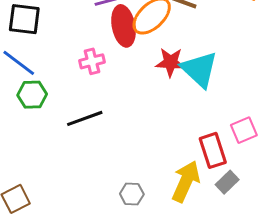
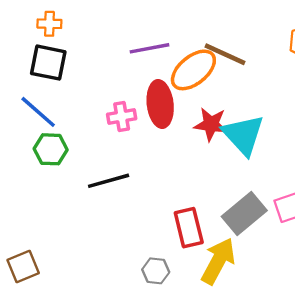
red ellipse: (124, 26) -> (160, 104), moved
red rectangle: (213, 150) -> (189, 228), moved
gray rectangle: (227, 182) -> (244, 214), moved, size x1.6

